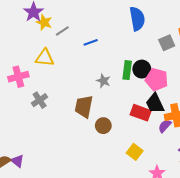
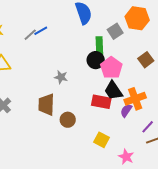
gray line: (62, 31) -> (30, 35), moved
blue line: (91, 42) -> (41, 31), moved
green rectangle: (127, 70) -> (99, 46), moved
pink pentagon: (157, 80) -> (111, 68), turned 30

